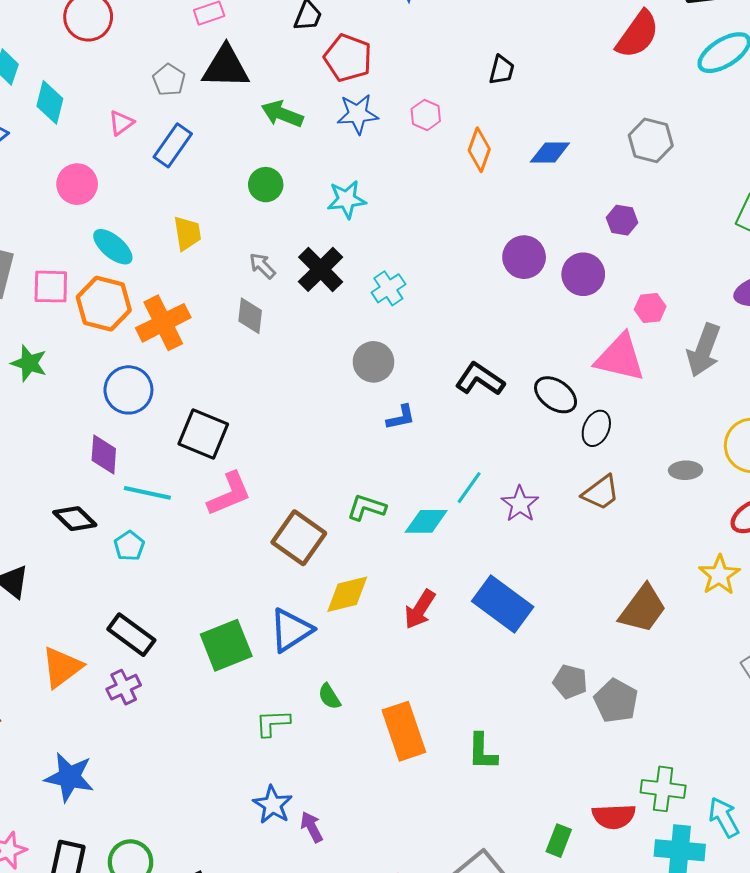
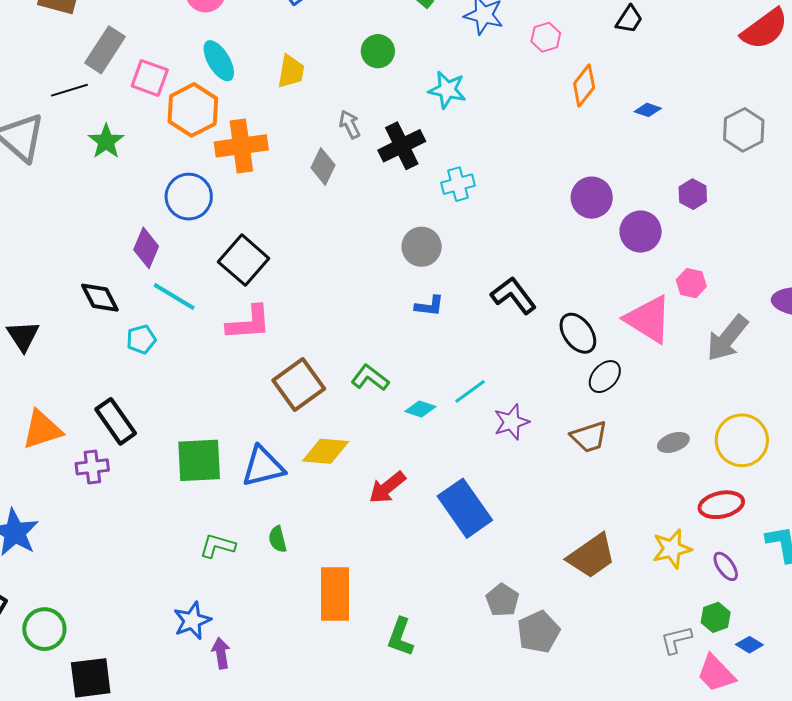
blue diamond: (550, 153) -> (648, 110), size x0.7
gray ellipse: (685, 470) -> (673, 442), turned -36
cyan diamond: (426, 521) -> (420, 409), size x0.7

